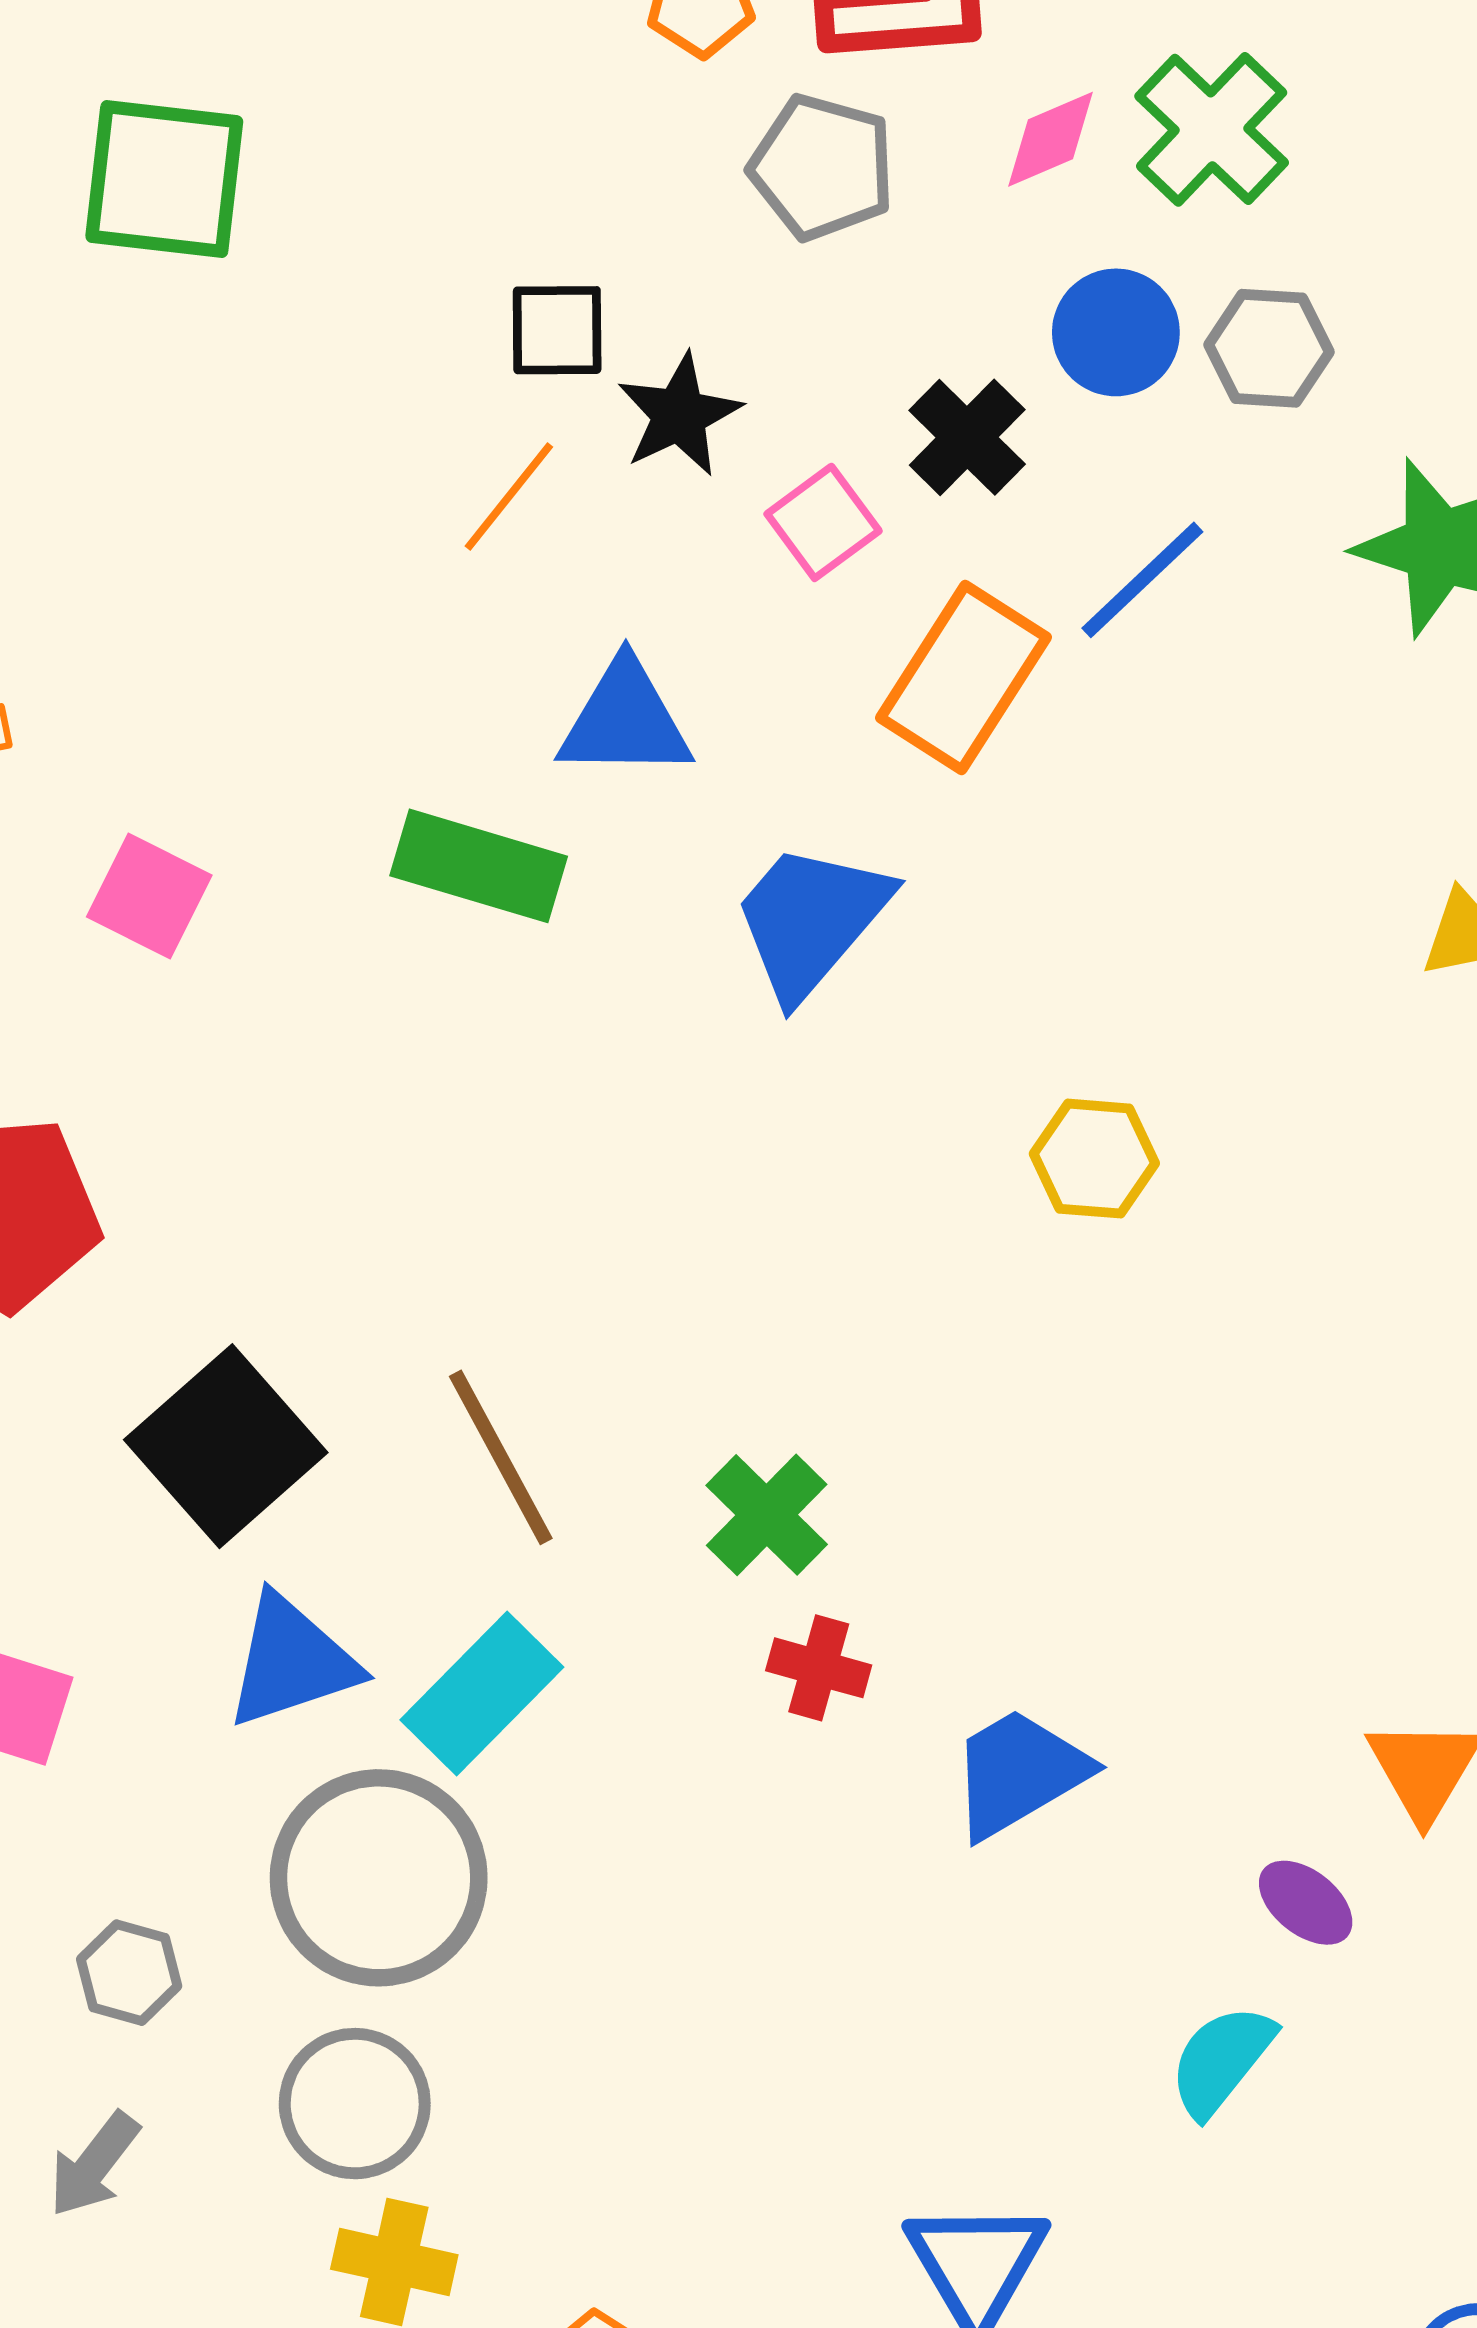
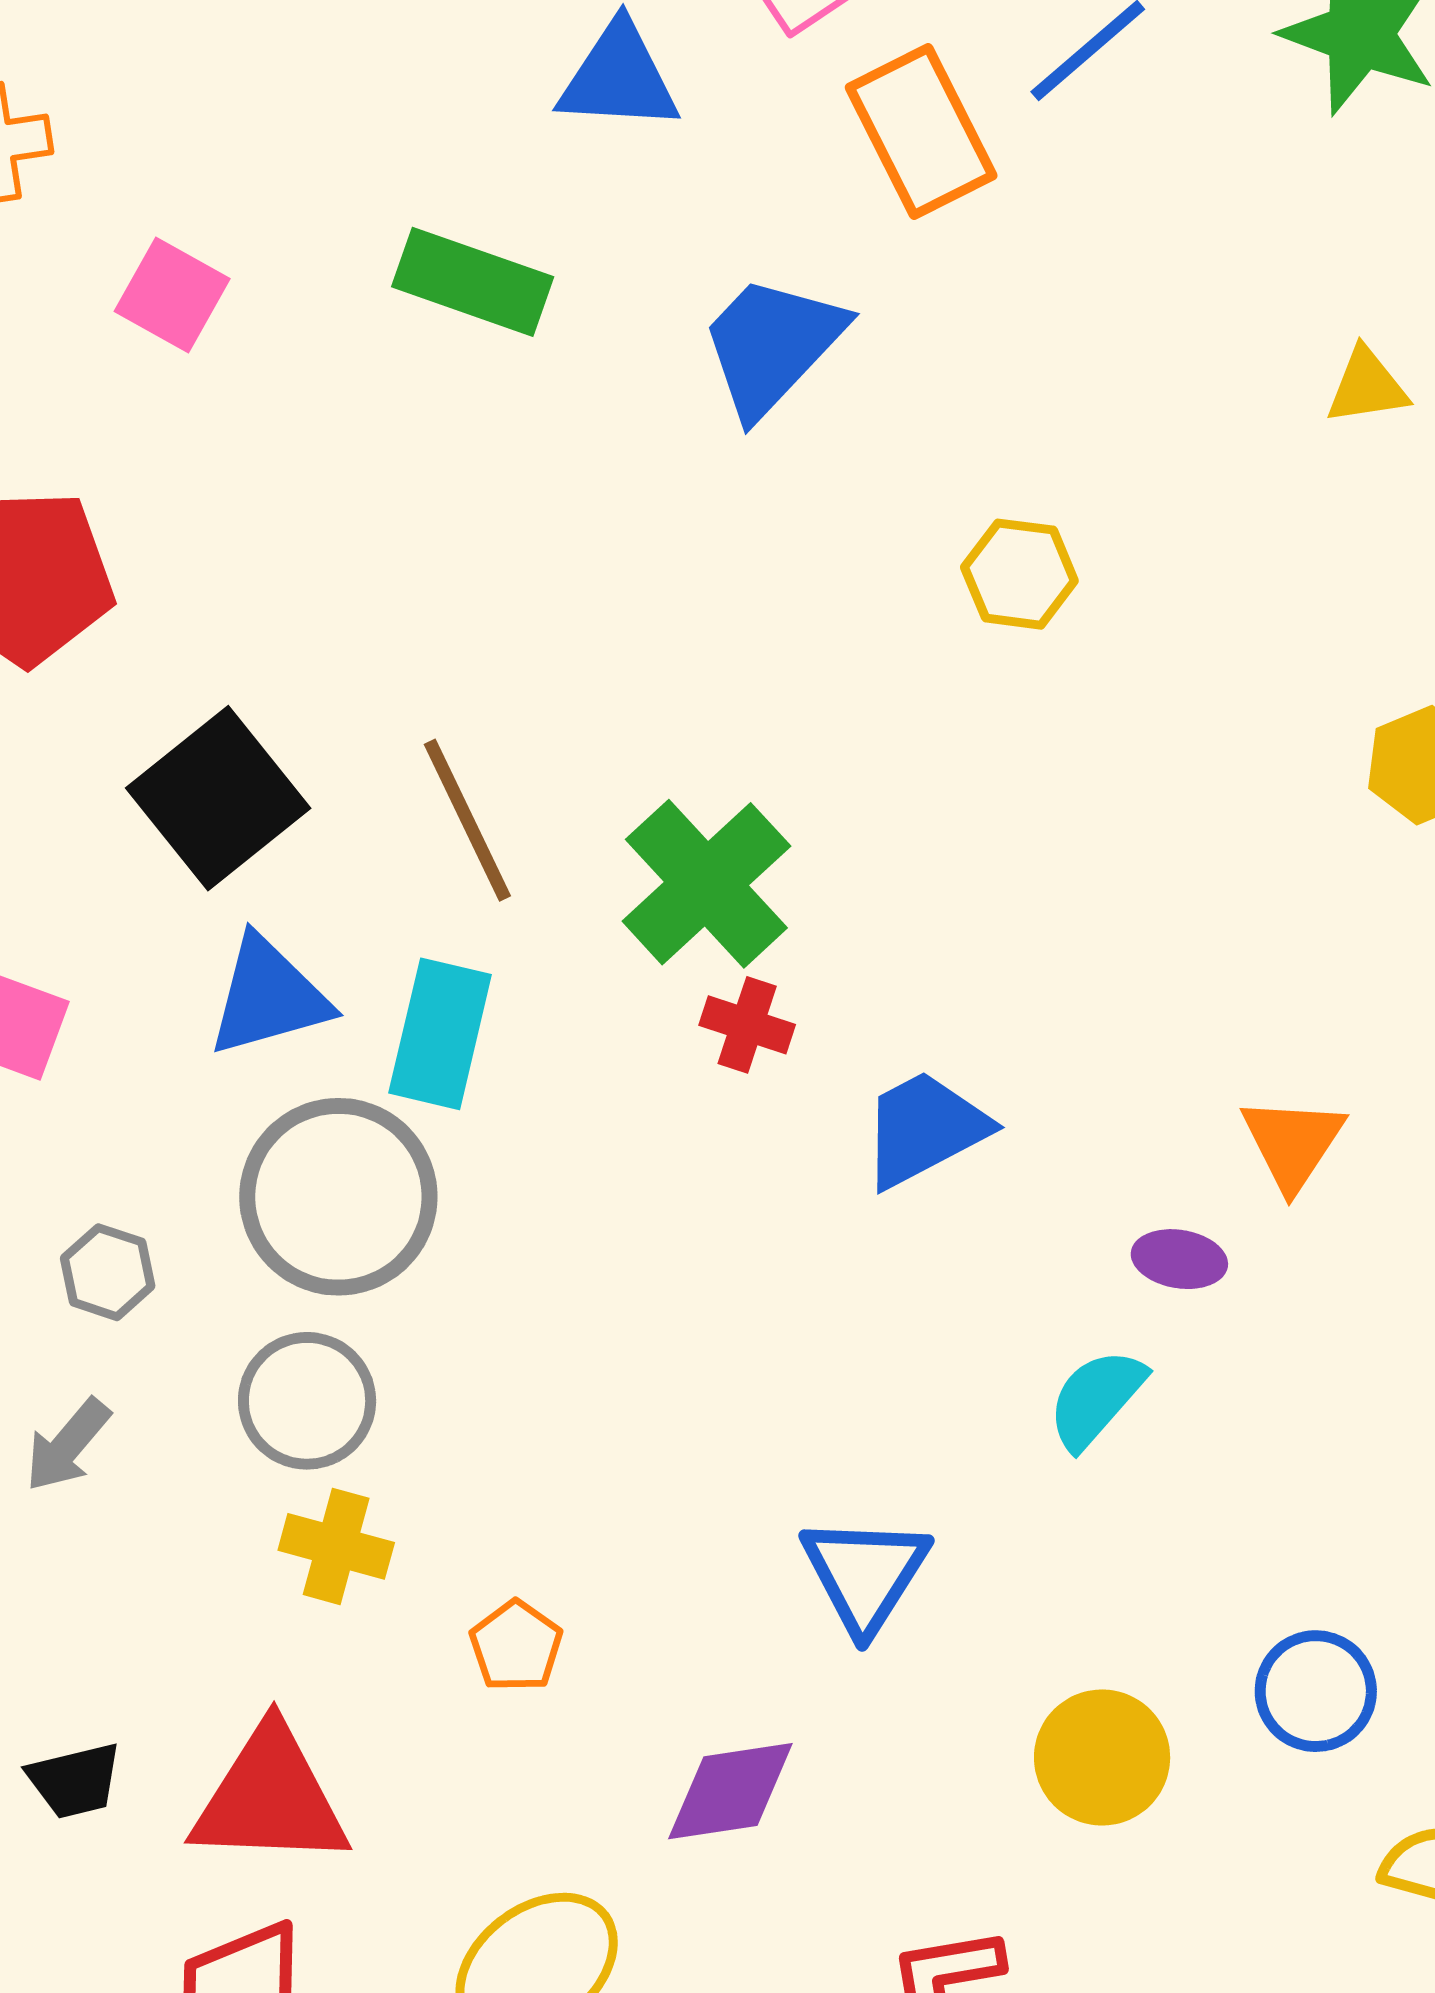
orange rectangle: (963, 678) -> (921, 131), turned -62
blue triangle: (625, 720) -> (619, 77), moved
green cross: (767, 1515) -> (706, 884), size x1.5
cyan rectangle: (482, 1694) -> (440, 1034), turned -34
purple ellipse: (1306, 1903) -> (1179, 1259), turned -32

